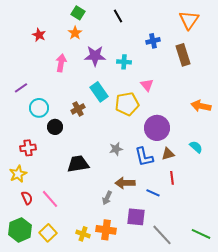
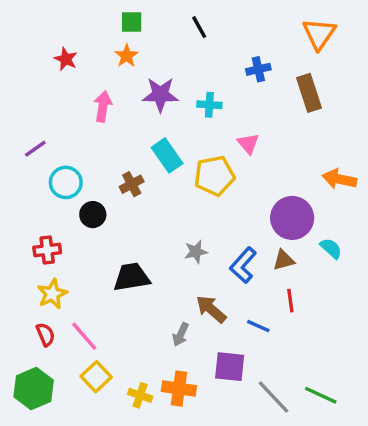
green square: (78, 13) -> (132, 22), turned -32
purple circle: (157, 128) -> (292, 218), moved
blue L-shape: (144, 157) -> (243, 265), turned 55
yellow star: (18, 174) -> (52, 294), moved
brown arrow: (125, 183) -> (211, 309), turned 42
yellow square: (48, 233) -> (96, 377), moved
green line: (201, 234) -> (321, 395), moved

